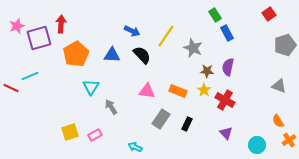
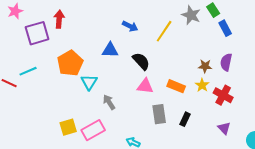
pink star: (17, 26) -> (15, 11), moved
gray star: (193, 48) -> (191, 15), moved
orange pentagon: (76, 54) -> (70, 63), moved
black semicircle: (142, 55) -> (141, 61), moved
gray rectangle: (161, 119) -> (159, 114), turned -42
pink rectangle: (95, 135) -> (93, 130), size x1.6

